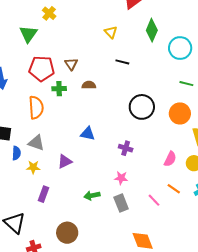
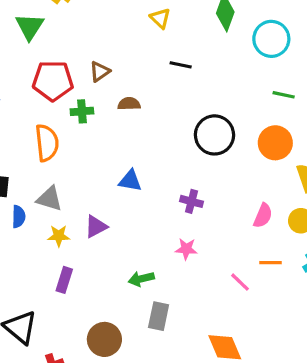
brown triangle: (71, 64) -> (100, 72), turned 32
yellow star: (33, 167) -> (59, 236), moved
orange line: (174, 189) -> (271, 263), turned -32
gray rectangle: (121, 203) -> (159, 316), moved, turned 36

